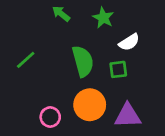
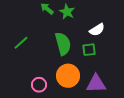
green star: (103, 18) -> (67, 12), moved

